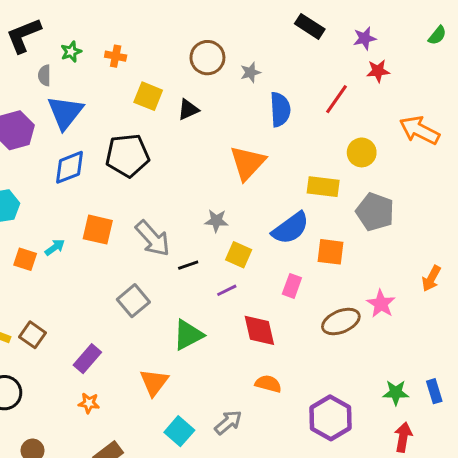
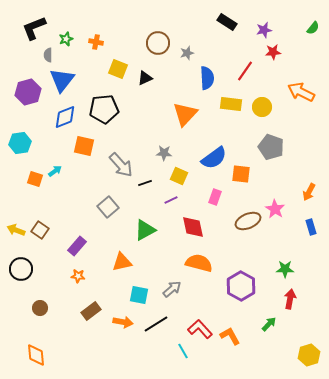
yellow rectangle: (323, 187) -> (231, 104), moved
orange square: (98, 230) -> (84, 146), moved
orange triangle: (154, 382) -> (122, 262), turned 40
orange semicircle: (268, 384) -> (199, 263), size x1.5
blue rectangle: (434, 391) -> (311, 227), moved
cyan square: (179, 431) -> (139, 295), turned -30

